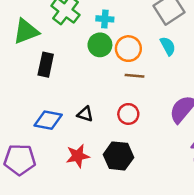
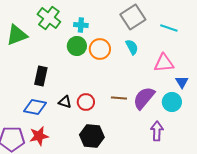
black rectangle: (46, 65) -> (41, 76), moved
brown line: (135, 76) -> (119, 98), moved
red circle: (128, 114) -> (86, 102), moved
red star: (78, 156) -> (39, 136), moved

